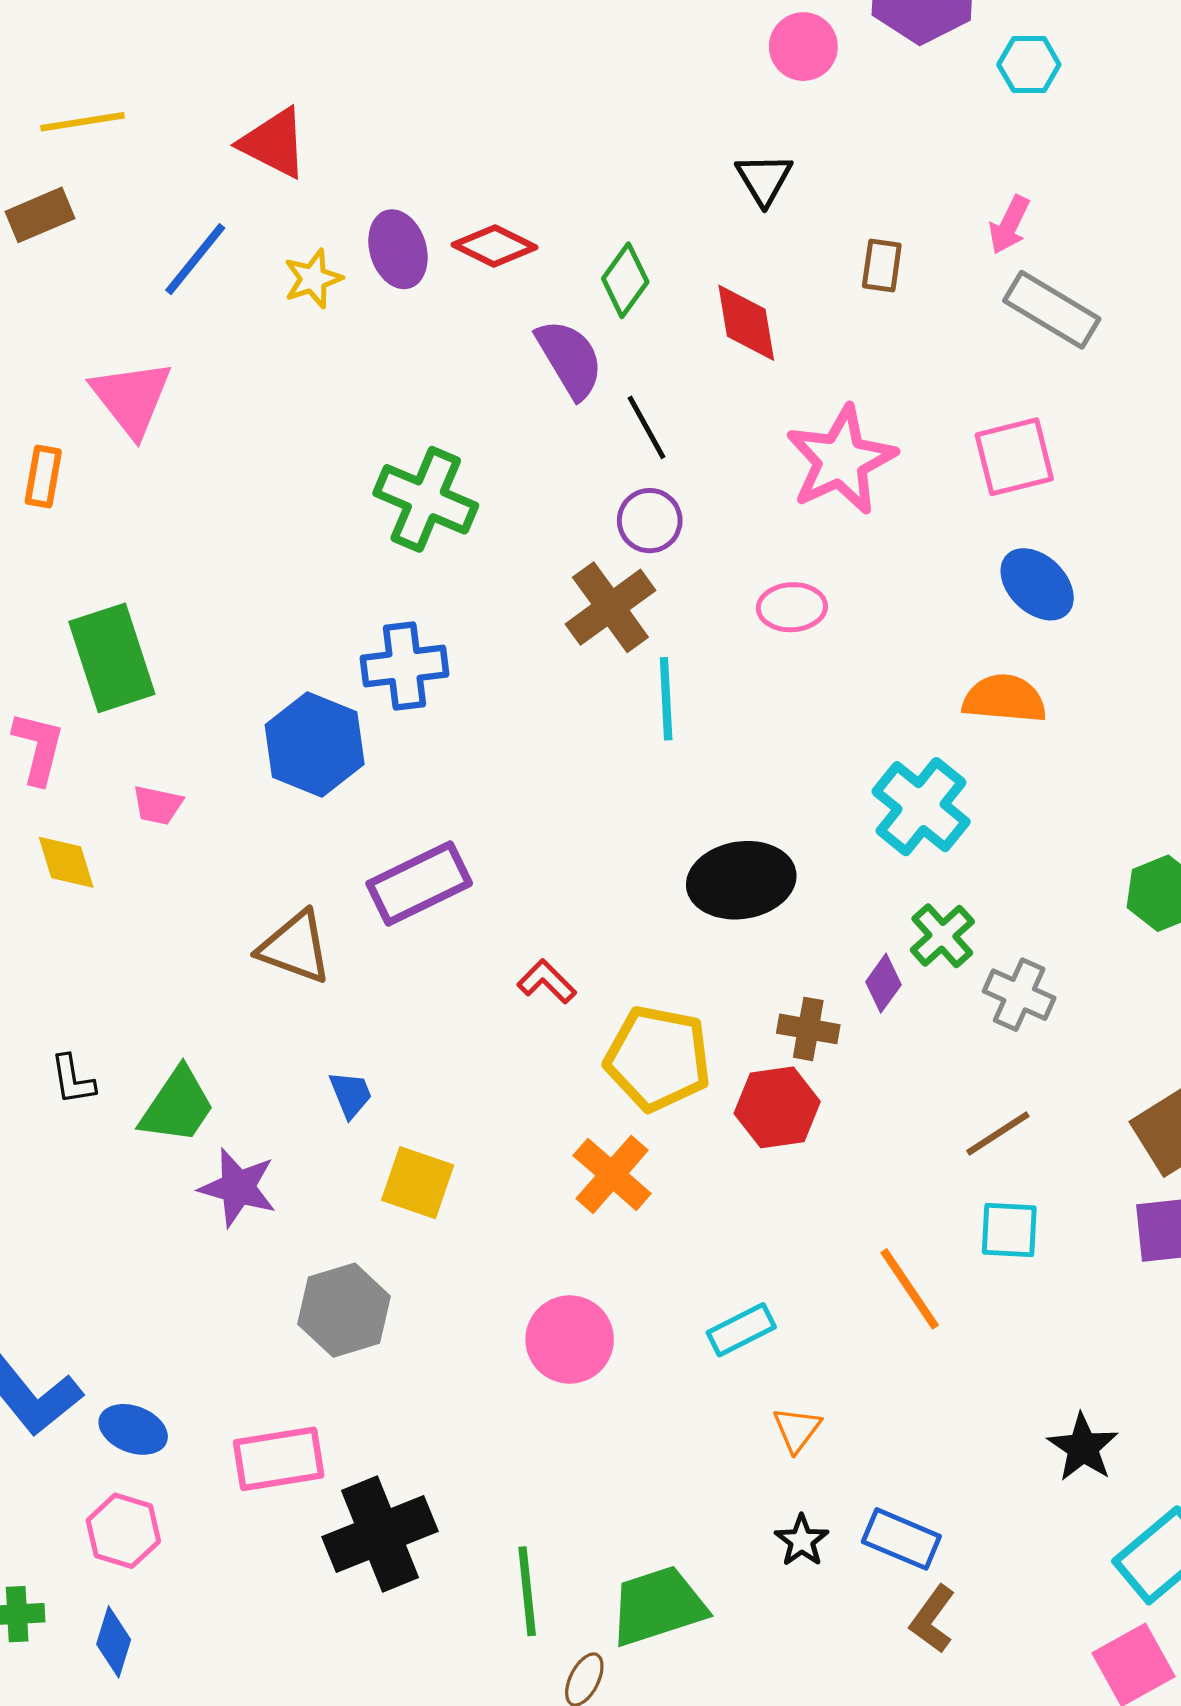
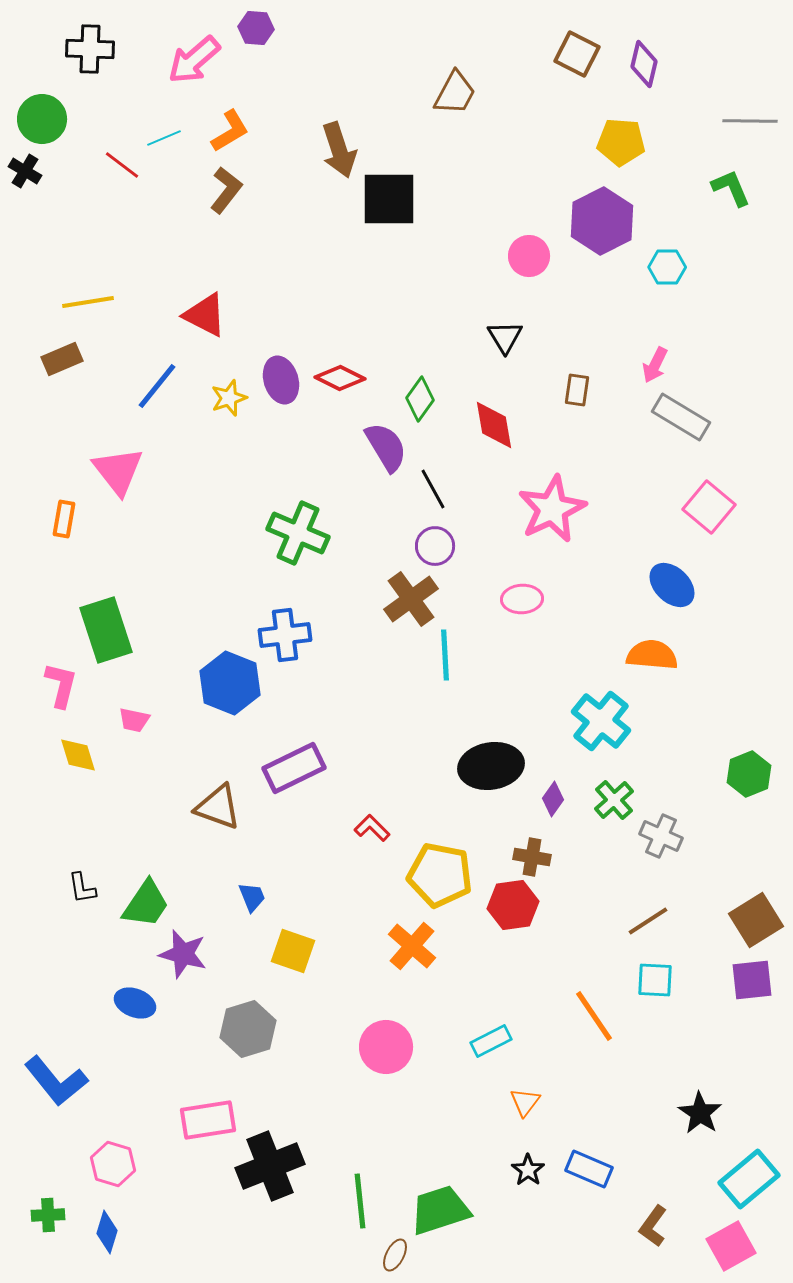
pink square: (1014, 457) -> (709, 507), moved, turned -36
purple diamond: (883, 983) -> (553, 799), moved
blue ellipse: (133, 1429) -> (135, 1003), moved
brown L-shape: (932, 1619) -> (653, 1226), moved

